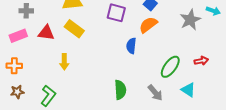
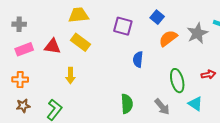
gray cross: (26, 11) -> (19, 24), moved
orange semicircle: (148, 25) -> (168, 38), moved
green ellipse: (170, 67) -> (177, 81), turned -50

